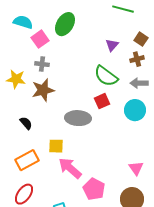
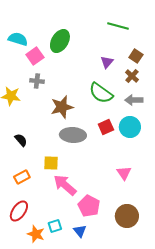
brown cross: (137, 59) -> (132, 76), turned -32
brown star: (43, 90) -> (62, 107), moved
red square: (102, 101) -> (106, 127), moved
orange rectangle: (27, 160) -> (22, 177), size x0.7
pink triangle: (136, 168) -> (124, 173), moved

